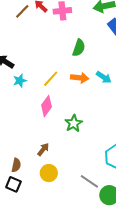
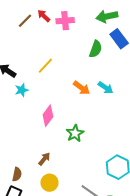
green semicircle: (79, 48) -> (96, 49), moved
orange arrow: (80, 78) -> (82, 88), turned 30
yellow line: (51, 79) -> (45, 66), moved

